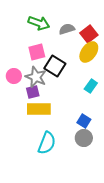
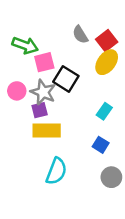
green arrow: (39, 23) -> (25, 45), moved
gray semicircle: (67, 29) -> (80, 35), turned -105
cyan rectangle: (91, 86) -> (104, 111), moved
gray circle: (84, 138) -> (111, 177), moved

